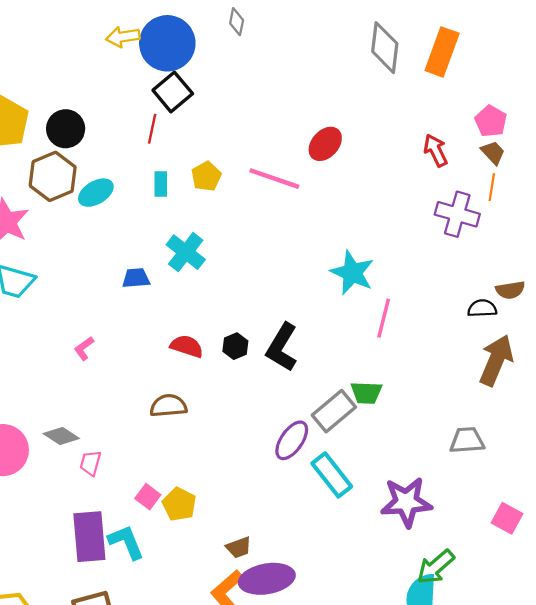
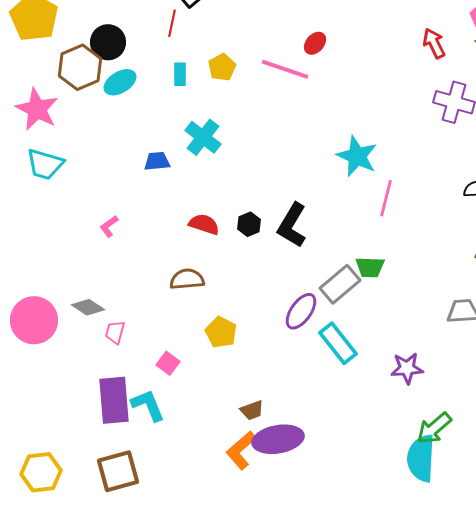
black circle: (66, 129) -> (108, 42), moved
red ellipse: (325, 144) -> (315, 43), moved, size x0.7
purple star: (406, 502) -> (407, 368), size x0.7
yellow pentagon: (179, 504) -> (221, 332), moved

